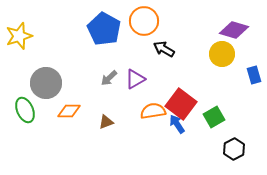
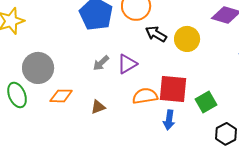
yellow circle: (222, 54) -> (187, 39), moved
red square: (181, 104) -> (173, 89), turned -32
blue arrow: (177, 124) -> (169, 120), moved, turned -138

